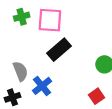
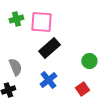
blue cross: (42, 86) -> (48, 80), moved

